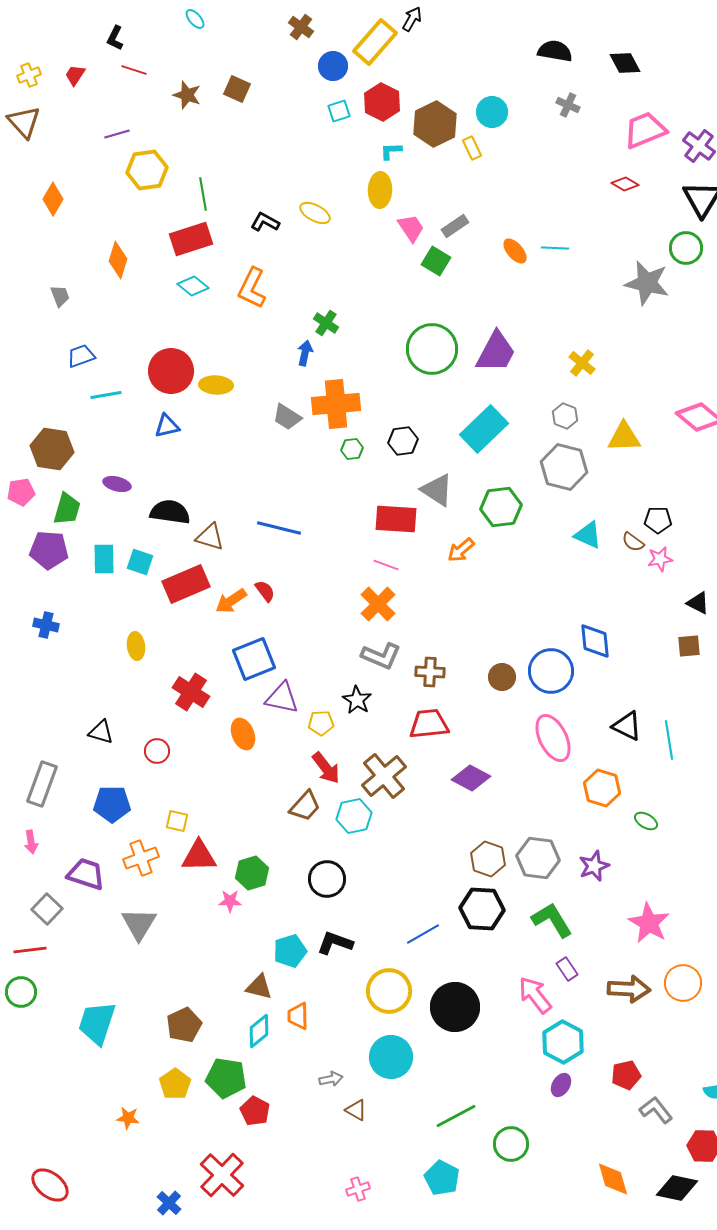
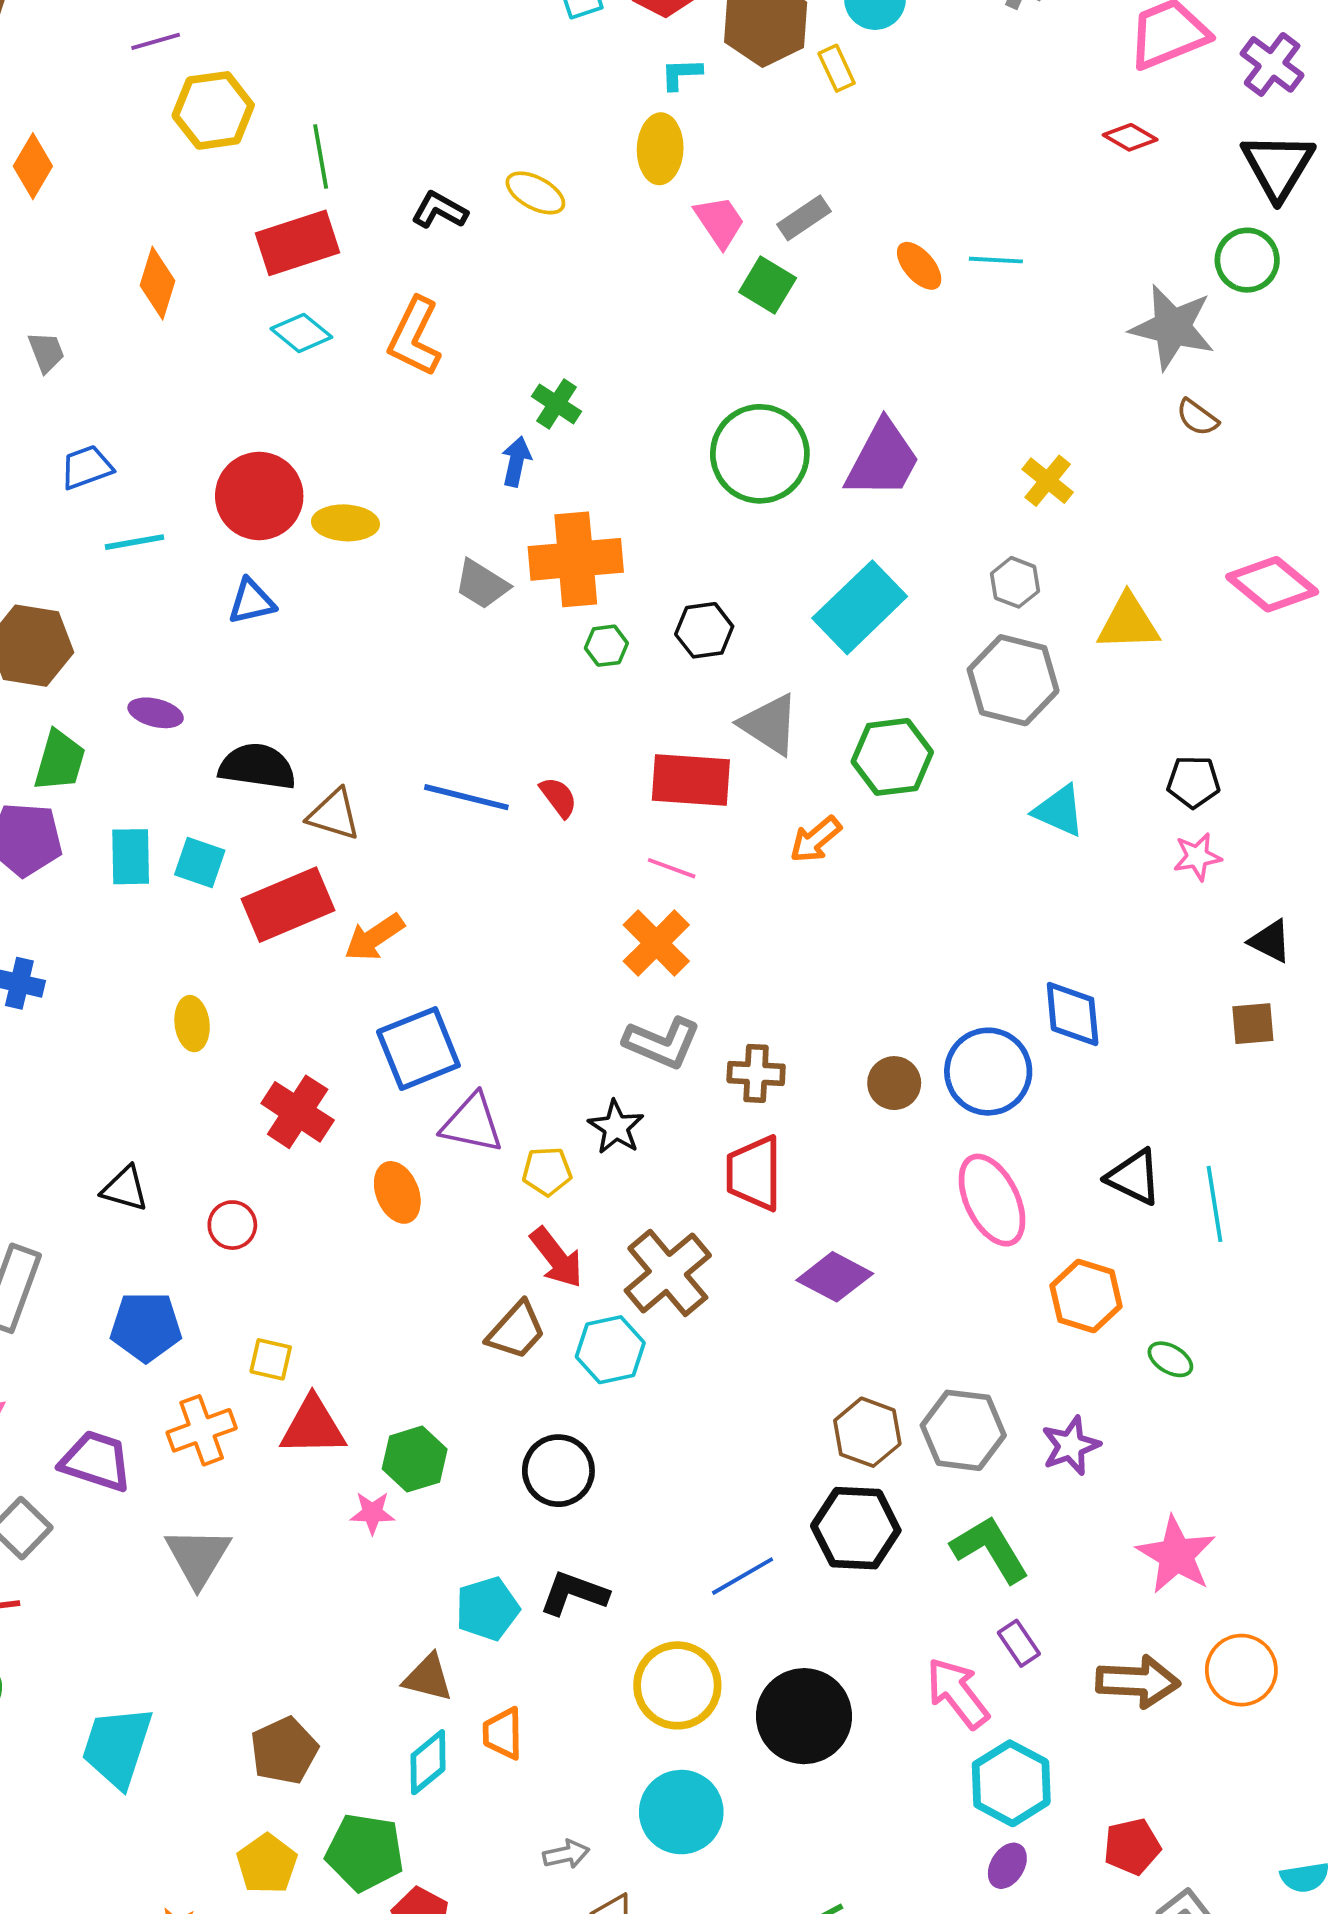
brown semicircle: (633, 542) -> (1197, 417), moved
red semicircle: (265, 591) -> (558, 797), moved
red trapezoid: (429, 724) -> (754, 1173), turned -84

